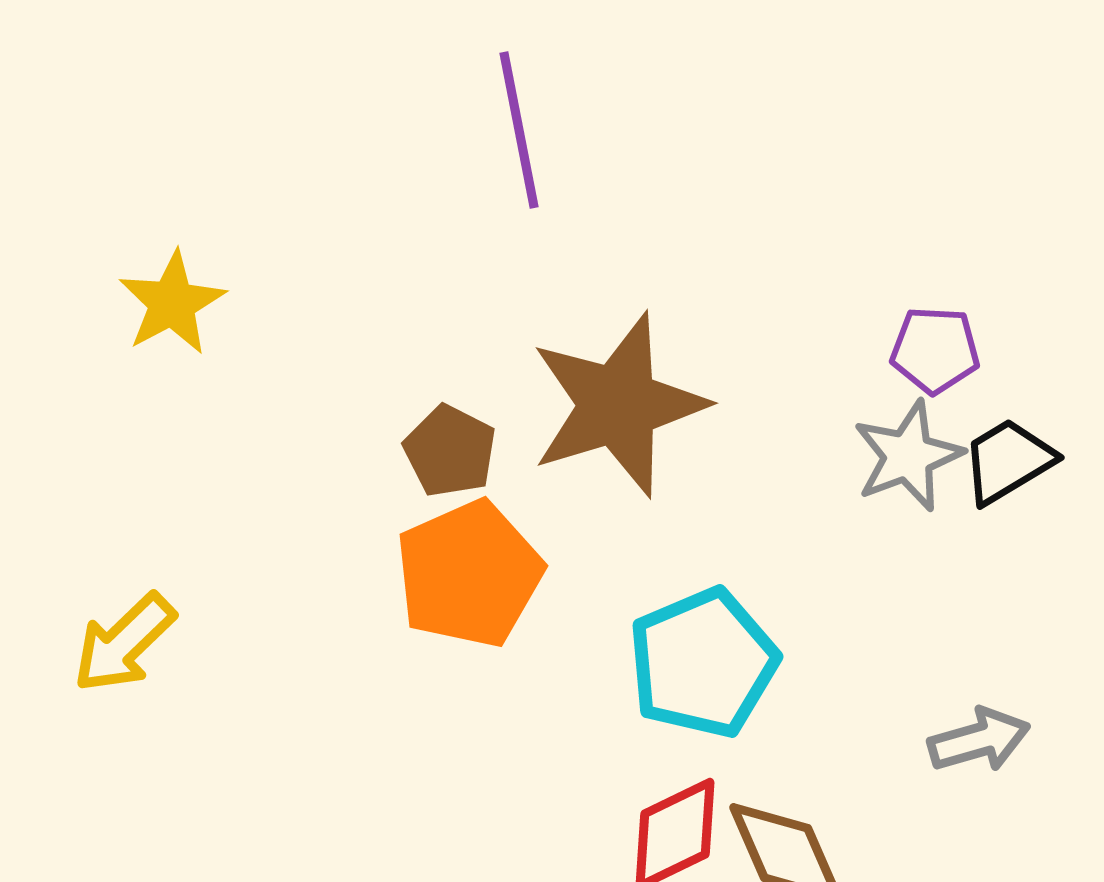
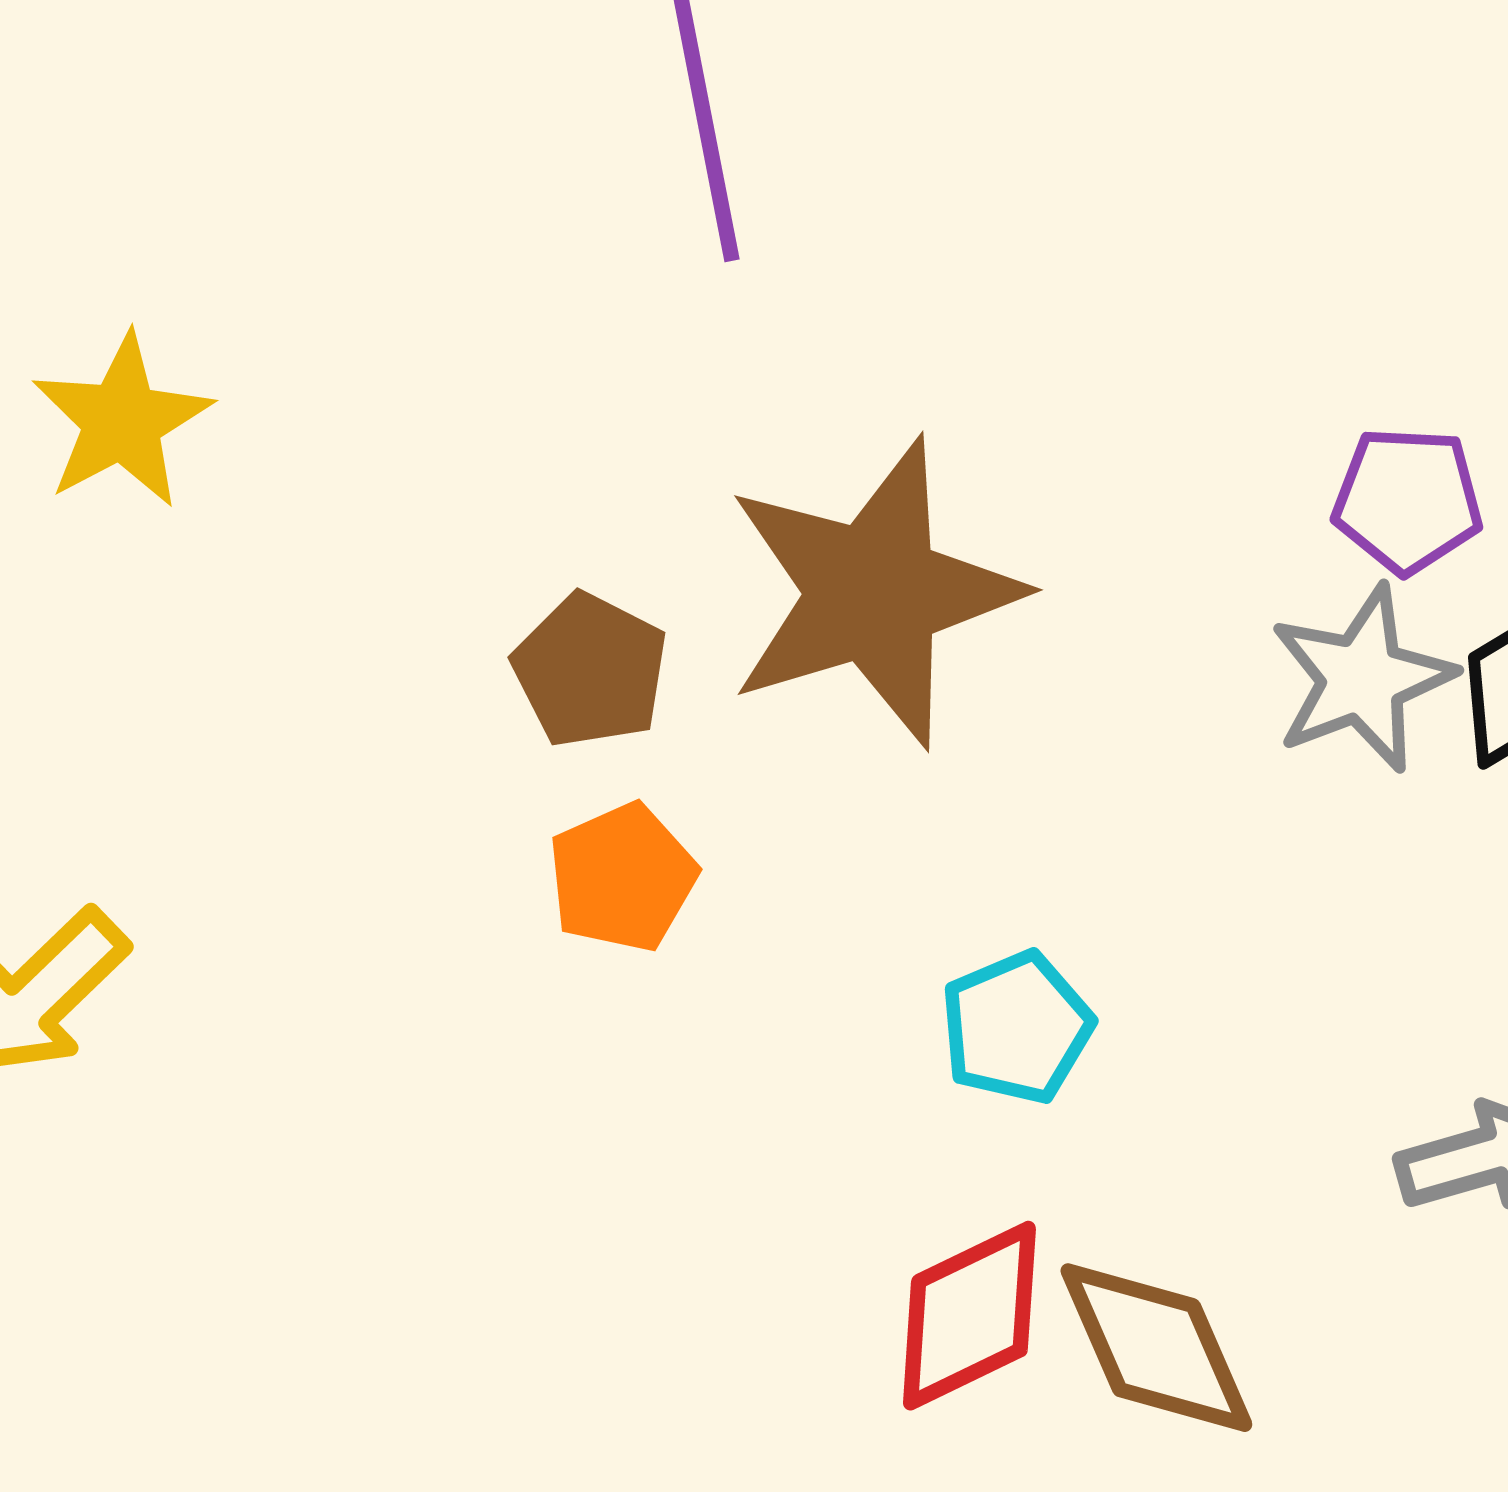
orange pentagon: (469, 574) -> (622, 878), size x0.6
cyan pentagon: (703, 663) -> (1017, 1028), size x0.6

